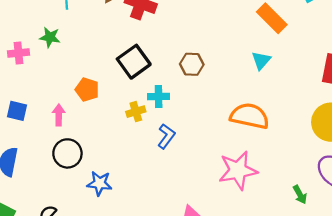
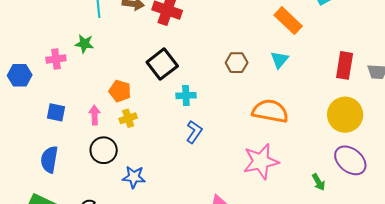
brown hexagon: (192, 64) -> (237, 63), moved
yellow cross: (136, 112) -> (128, 118), moved

